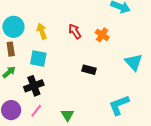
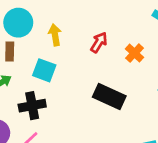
red arrow: (75, 31) -> (99, 42), turned 56
black rectangle: (89, 70) -> (109, 97), size x1.6

